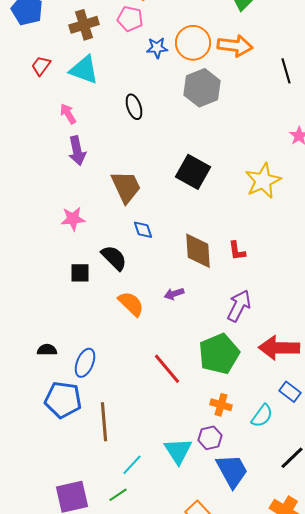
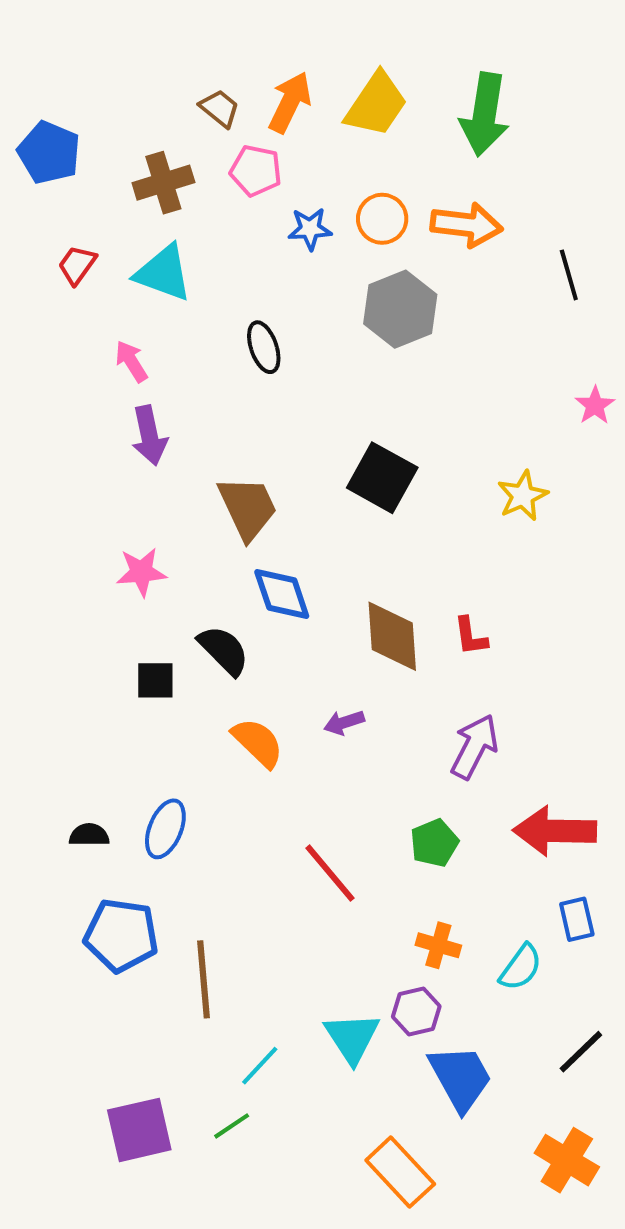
orange circle: (193, 43) -> (382, 219), size x0.7
yellow star: (263, 181) -> (523, 496), size x0.7
blue diamond: (143, 230) -> (282, 594), size x1.5
green pentagon: (219, 354) -> (434, 843), size x0.6
blue ellipse: (85, 363) -> (165, 829), moved
blue rectangle: (290, 392) -> (577, 919), turned 40

